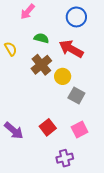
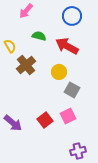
brown cross: (41, 65) -> (26, 65), moved
pink square: (80, 129) -> (68, 116), moved
purple cross: (65, 158) -> (78, 151), moved

